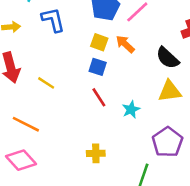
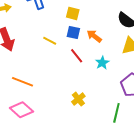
orange arrow: (125, 44) -> (94, 36), moved
yellow line: (46, 83) -> (50, 41), moved
yellow cross: (96, 153) -> (78, 99), turned -32

